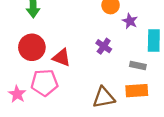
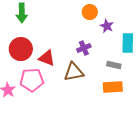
purple cross: (104, 46) -> (84, 48), turned 32
brown triangle: (104, 97) -> (74, 72), moved

